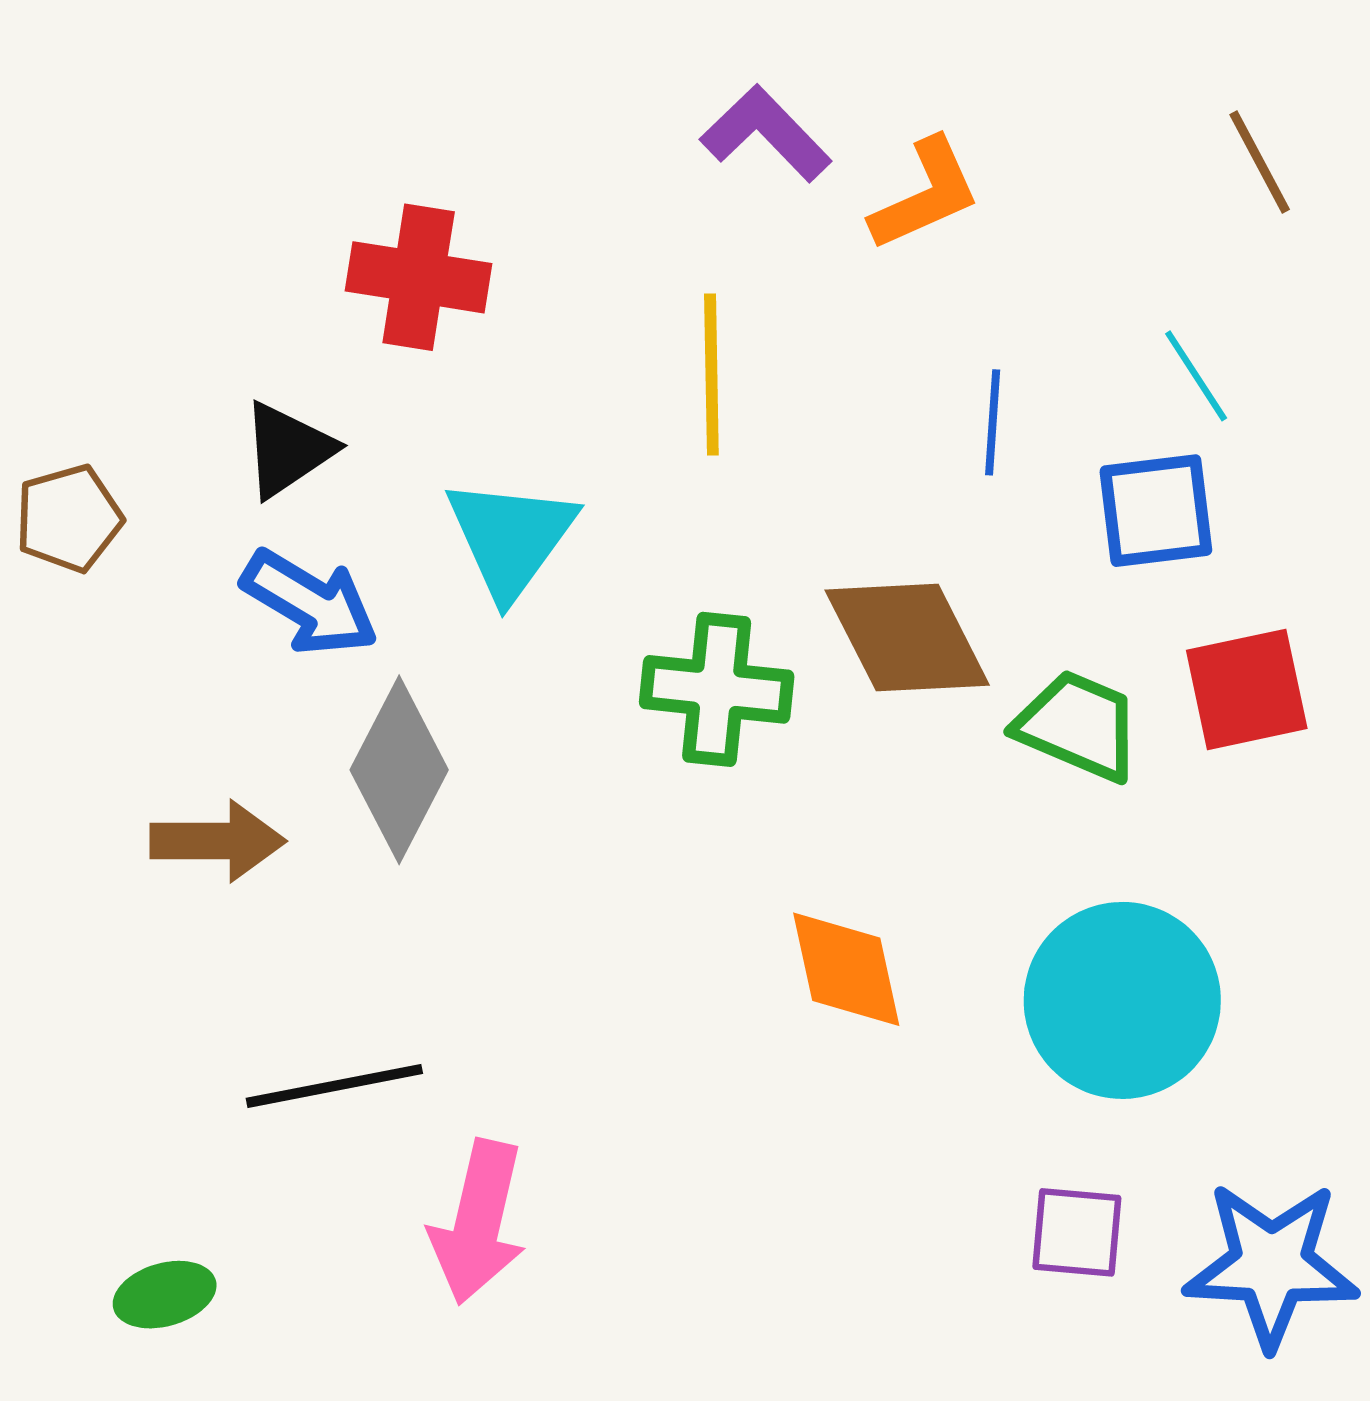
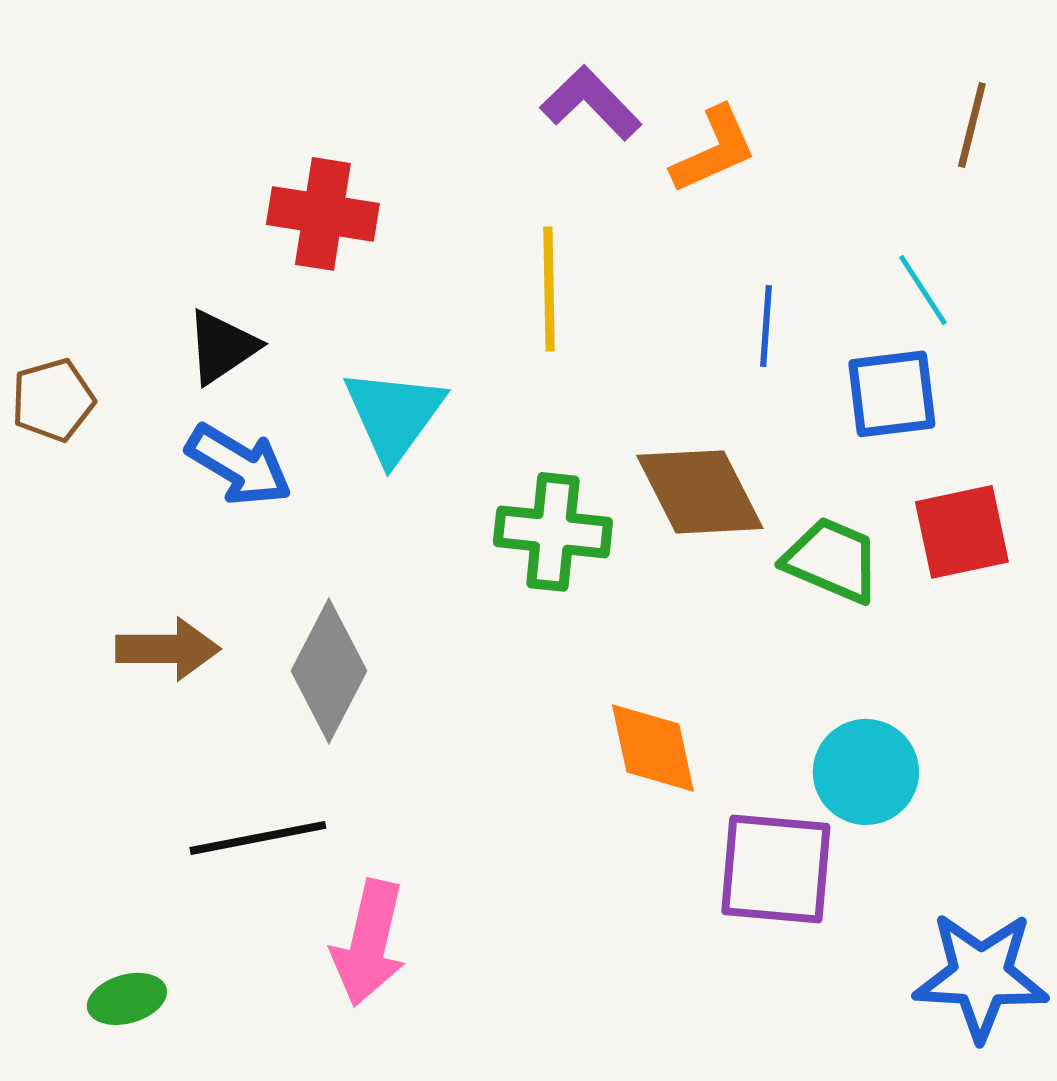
brown line: (1260, 162) -> (972, 125), turned 42
gray diamond: (399, 770) -> (329, 671), moved
cyan circle: (1122, 1000) -> (866, 772), size x0.7
purple square: (1077, 1232) -> (776, 869), moved, size x1.6

